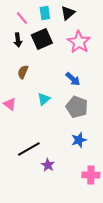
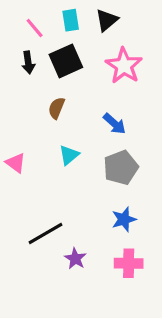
brown semicircle: (23, 72) -> (56, 108), moved
gray pentagon: (77, 107) -> (121, 168), turned 30
pink cross: (91, 175) -> (129, 263), moved

